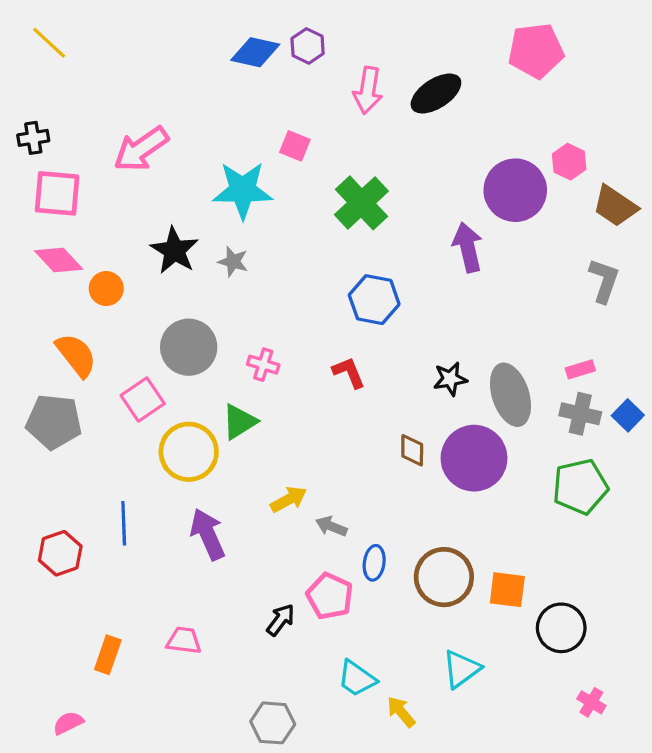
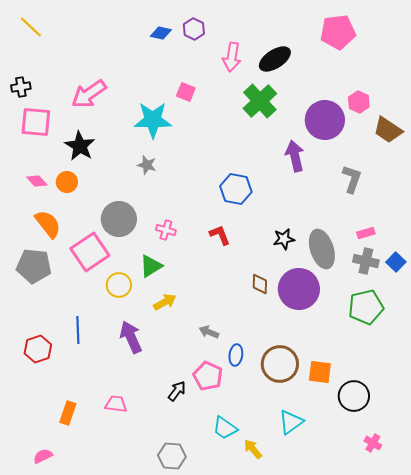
blue diamond: (255, 52) -> (161, 33), size x0.7
green cross: (361, 203) -> (260, 101), moved
black star: (174, 250) -> (80, 146), moved
pink diamond: (59, 260) -> (37, 181), moved, size x0.7
gray L-shape: (604, 281) -> (352, 179), moved
pink square: (143, 399) -> (90, 252), size x1.4
yellow circle: (189, 452) -> (119, 285), size x0.7
yellow arrow: (289, 499) -> (165, 302), moved

